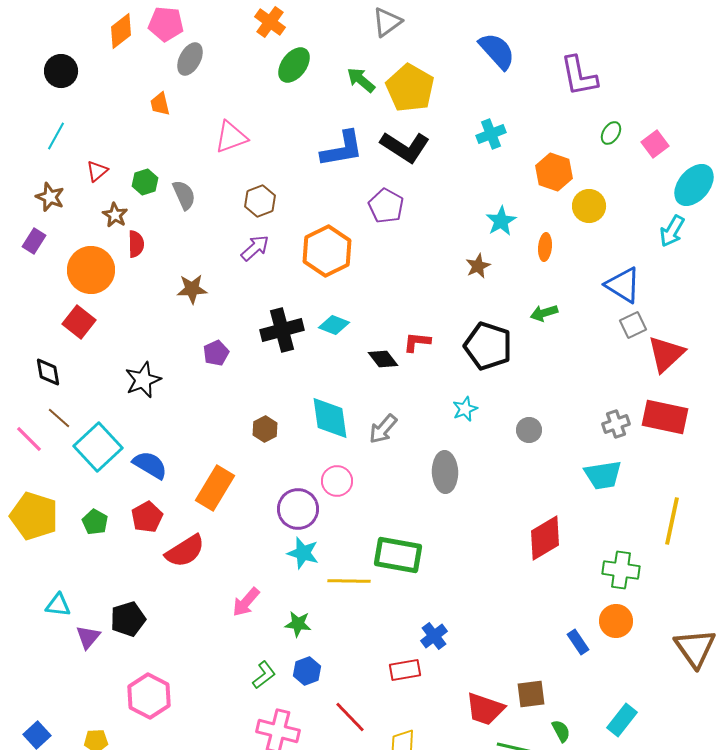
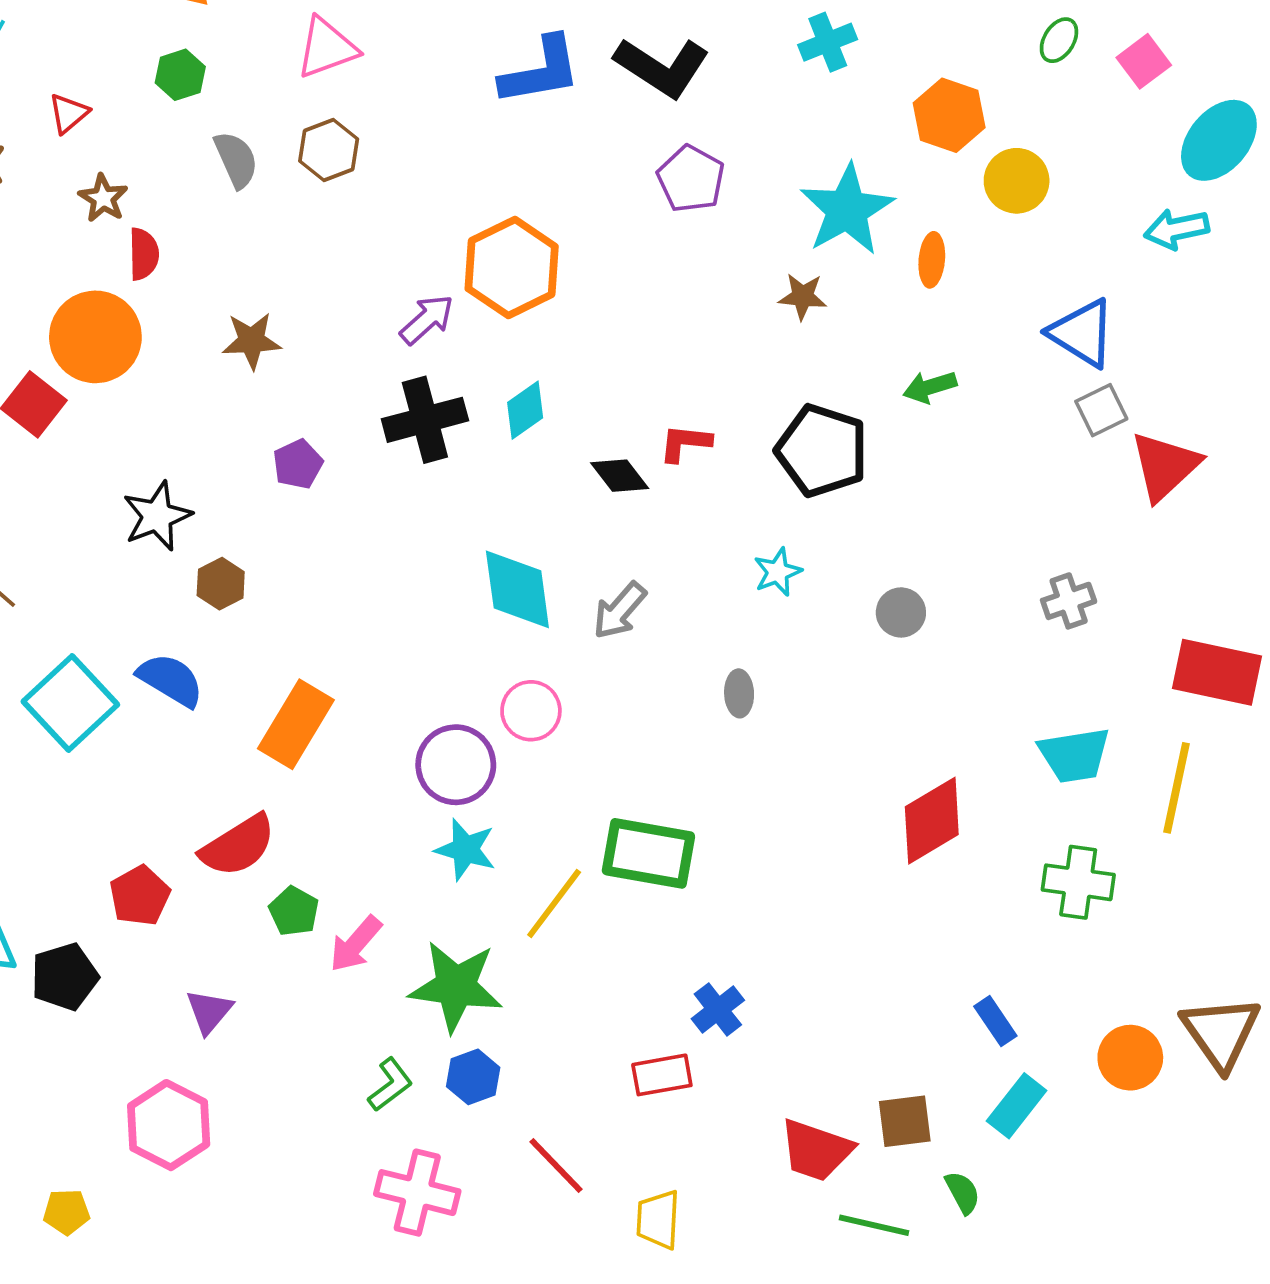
green hexagon: (145, 182) -> (180, 75), moved
brown hexagon: (260, 201) -> (329, 150), moved
purple pentagon: (386, 206) -> (691, 179), moved
cyan star: (501, 221) -> (847, 210), size x1.6
cyan arrow: (672, 231) -> (1177, 229), turned 48
purple arrow: (255, 248) -> (427, 320), moved
brown star: (478, 266) -> (803, 296), turned 30
orange circle: (91, 270) -> (95, 337), moved
cyan diamond: (334, 325) -> (525, 410), turned -56
red rectangle: (665, 417) -> (1217, 672), moved
brown hexagon: (265, 429) -> (221, 584), moved
cyan square: (98, 447) -> (70, 703), moved
gray ellipse: (445, 472) -> (739, 693), size x0.6
cyan trapezoid: (603, 475) -> (1074, 755), moved
red pentagon: (147, 517) -> (140, 896), moved
green pentagon: (95, 522) -> (294, 911), moved
yellow line: (349, 581) -> (554, 903), turned -54
black pentagon: (128, 619) -> (65, 977), moved
orange circle: (616, 621) -> (1130, 1058), moved
green star: (298, 624) -> (456, 986), size x1.8
purple triangle: (88, 637) -> (209, 1011), moved
cyan rectangle: (622, 720) -> (1017, 1106), moved

